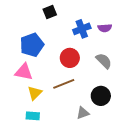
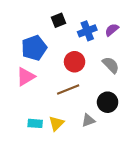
black square: (50, 12) -> (59, 20), moved
purple semicircle: (105, 28) -> (112, 30), turned 144
pink triangle: (24, 72) -> (26, 77), turned -42
yellow triangle: (35, 93) -> (56, 123), moved

